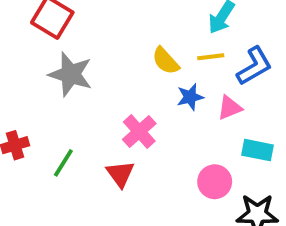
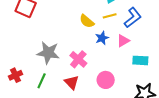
gray star: (70, 74) -> (48, 53), moved
pink circle: (215, 182) -> (106, 80), moved

